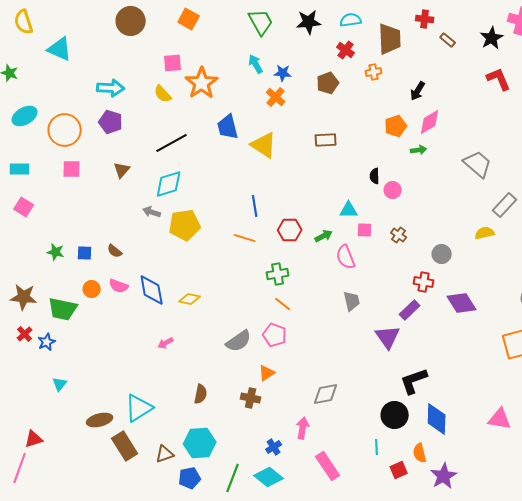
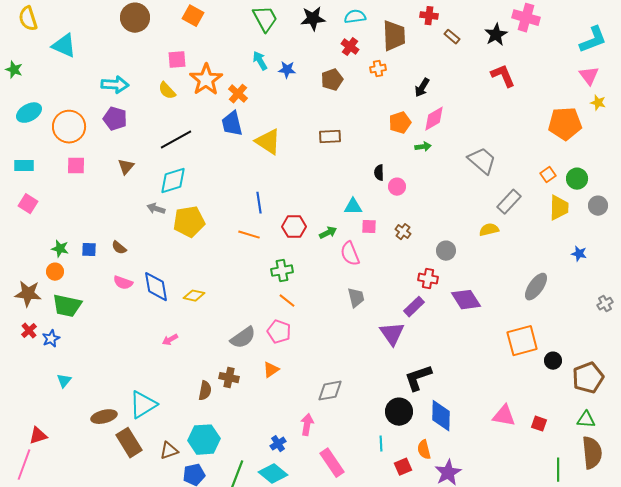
orange cross: (276, 97) -> (238, 94), moved
orange circle: (92, 289) -> (55, 272), moved
brown cross: (251, 398) -> (229, 378), moved

